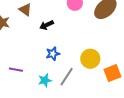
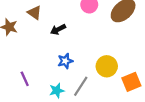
purple line: (16, 70) -> (25, 79), turned 56

